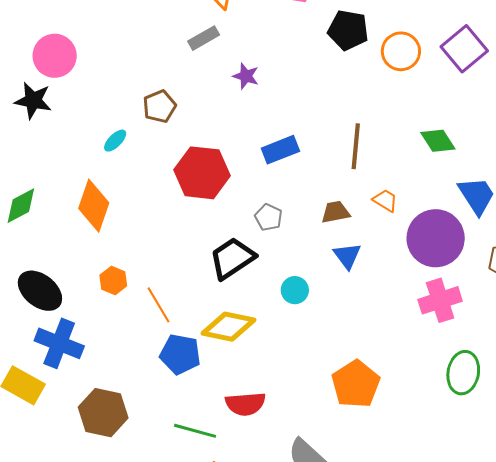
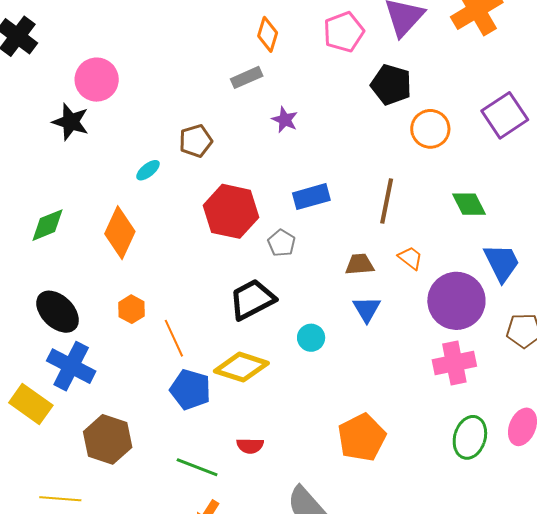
orange circle: (401, 51) -> (430, 129), moved
gray pentagon: (268, 217) -> (282, 243), moved
red semicircle: (245, 404) -> (250, 446), size x0.7

